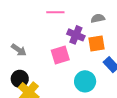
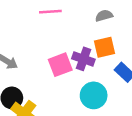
purple cross: (76, 35) -> (83, 59), moved

